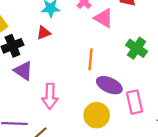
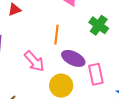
pink arrow: (50, 96) -> (34, 61), moved, turned -45

